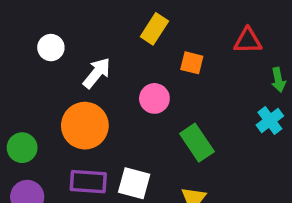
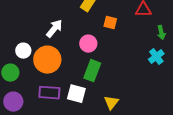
white circle: (51, 48) -> (23, 51), moved
green rectangle: (197, 143) -> (92, 71), moved, turned 55

